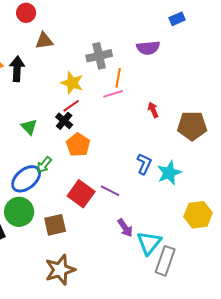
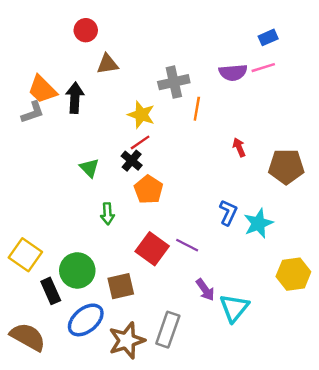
pink line: (113, 94) -> (263, 68), moved
green arrow: (44, 165) -> (107, 214), turned -42
blue ellipse: (26, 179) -> (86, 320), moved
gray rectangle: (165, 261) -> (168, 330), moved

